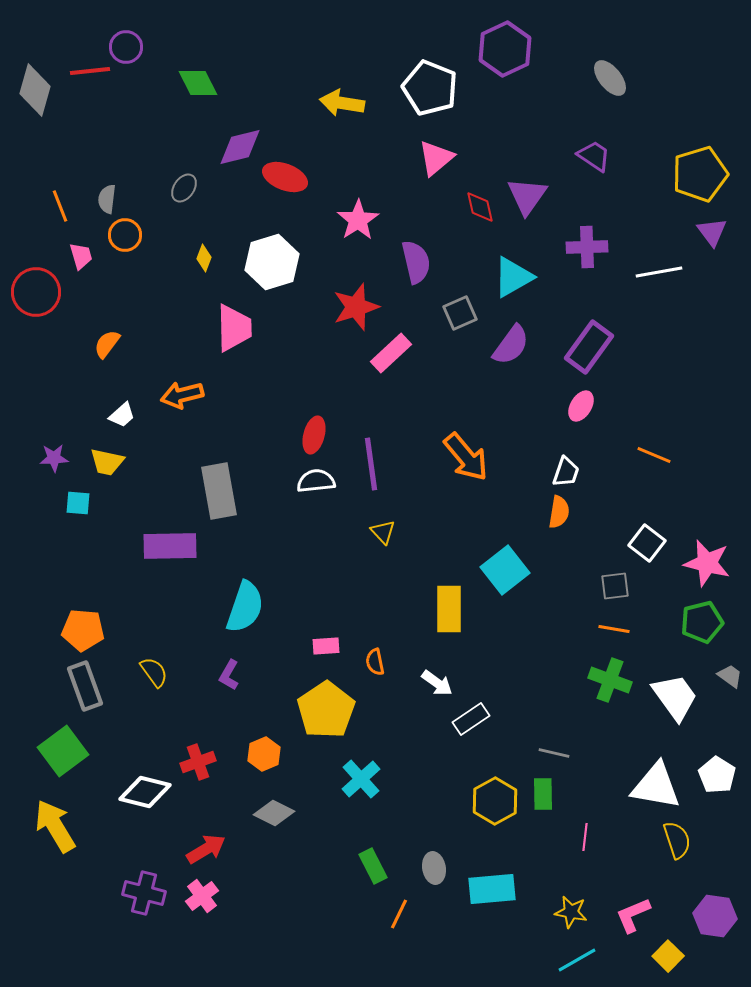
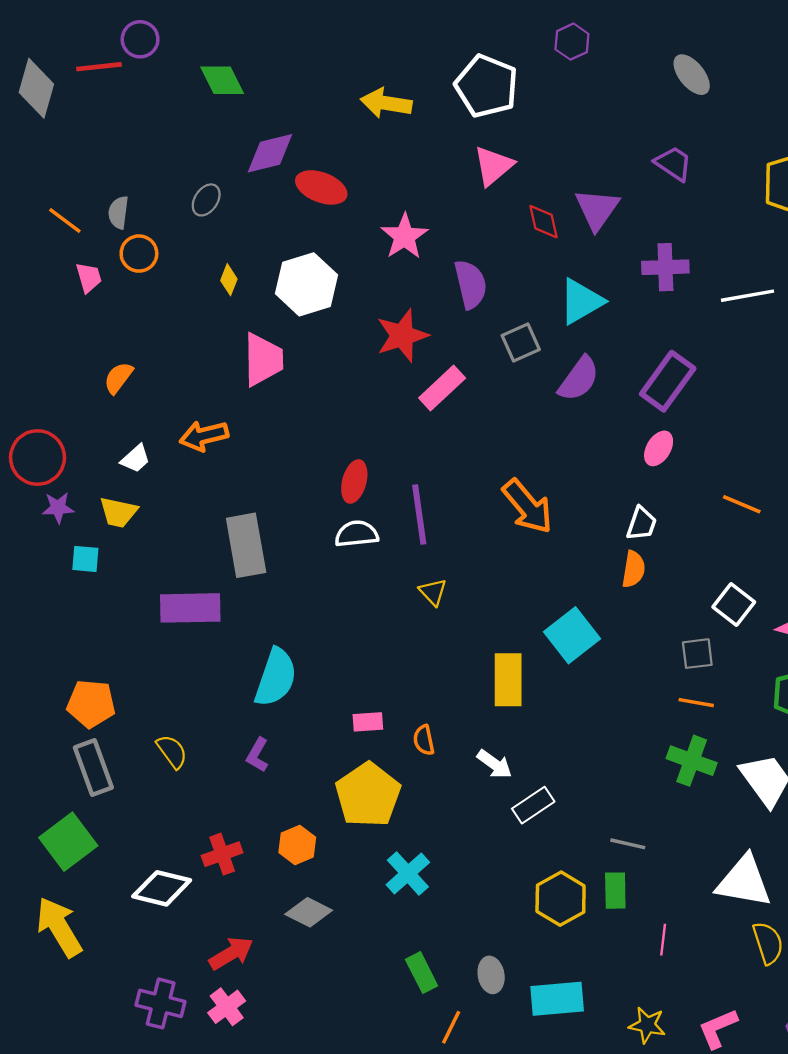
purple hexagon: (505, 49) -> (572, 42), size x0.6
orange line: (60, 206) -> (65, 220), turned -32
red circle: (36, 292) -> (37, 458), moved

